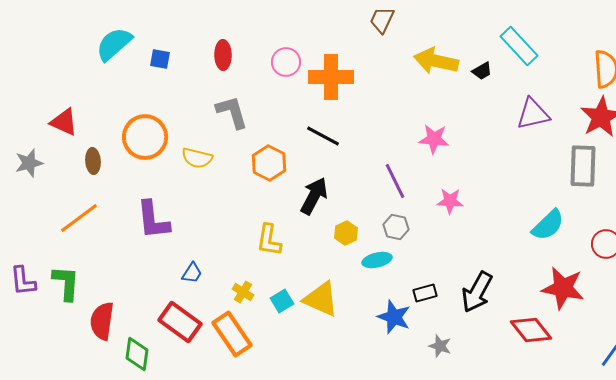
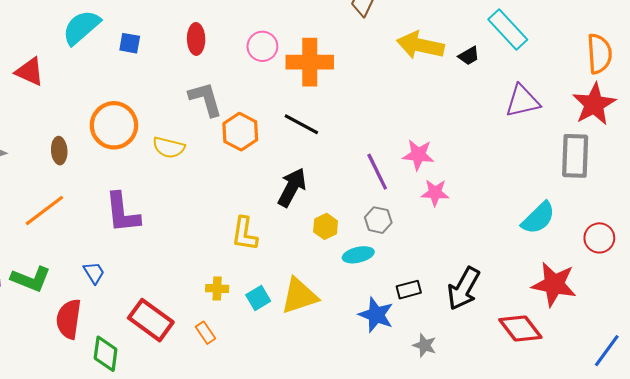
red triangle: (64, 122) -> (30, 72), moved
pink star: (434, 139) -> (418, 155), moved
orange hexagon: (269, 163) -> (240, 132), moved
blue trapezoid: (192, 273) -> (94, 273), moved, turned -65
green L-shape: (66, 283) -> (31, 279), turned 108
yellow cross: (243, 292) -> (217, 289), turned -30
yellow triangle: (321, 299) -> (299, 296), turned -42
orange rectangle: (232, 334) -> (206, 333), size x0.5

